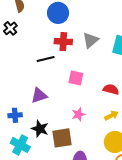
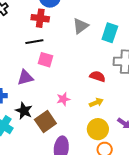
red cross: (63, 42) -> (40, 18), moved
pink square: (76, 78) -> (46, 60), moved
brown square: (62, 138) -> (45, 121), turned -30

